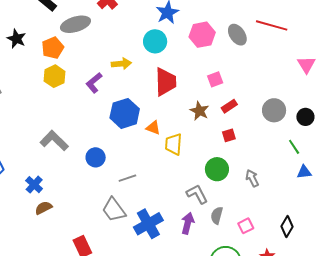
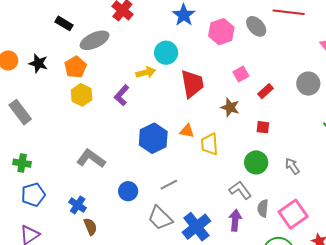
cyan circle: (155, 41) -> (166, 53), moved
red rectangle: (229, 106) -> (266, 91), moved
gray circle: (274, 110) -> (308, 84), moved
blue hexagon: (125, 113) -> (153, 138), moved
red square: (229, 135) -> (263, 127), turned 32
blue circle: (96, 157) -> (128, 191), moved
brown semicircle: (43, 208) -> (90, 227), turned 102
pink square: (246, 226) -> (293, 214), size x1.8

